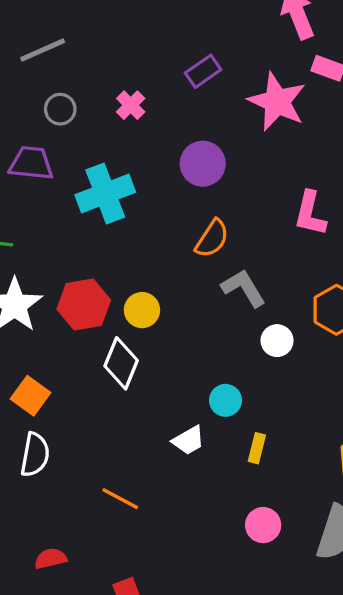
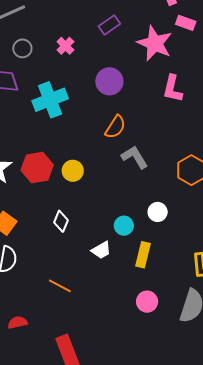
pink L-shape: (310, 214) -> (173, 89), moved
white circle: (277, 341) -> (158, 212), moved
white diamond: (121, 363) -> (61, 221), moved, size x0.7
yellow rectangle: (257, 448) -> (143, 255), size x1.4

